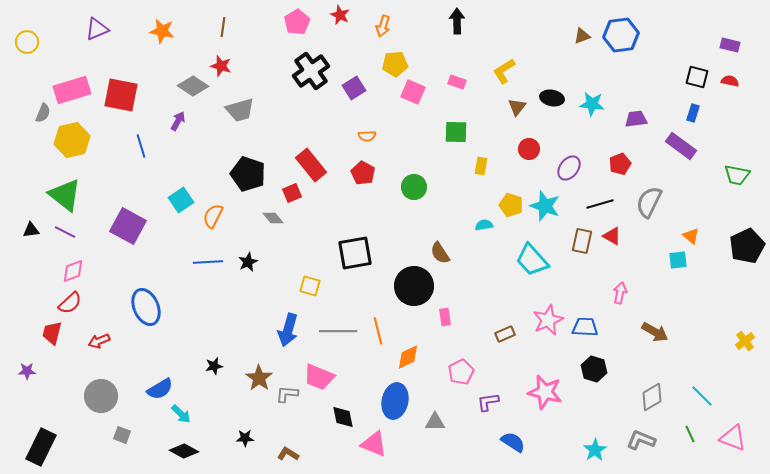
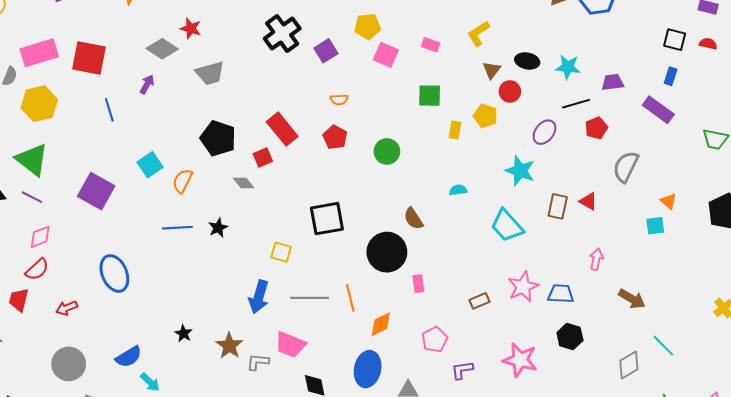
red circle: (529, 149) -> (510, 91), moved
black line: (600, 204) -> (576, 104), moved
yellow pentagon: (511, 205) -> (486, 116), moved
black star: (214, 366) -> (184, 333), turned -30
cyan line: (702, 396) -> (663, 346), moved

